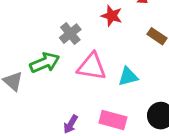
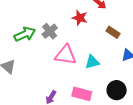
green arrow: (45, 63) -> (25, 34), moved

